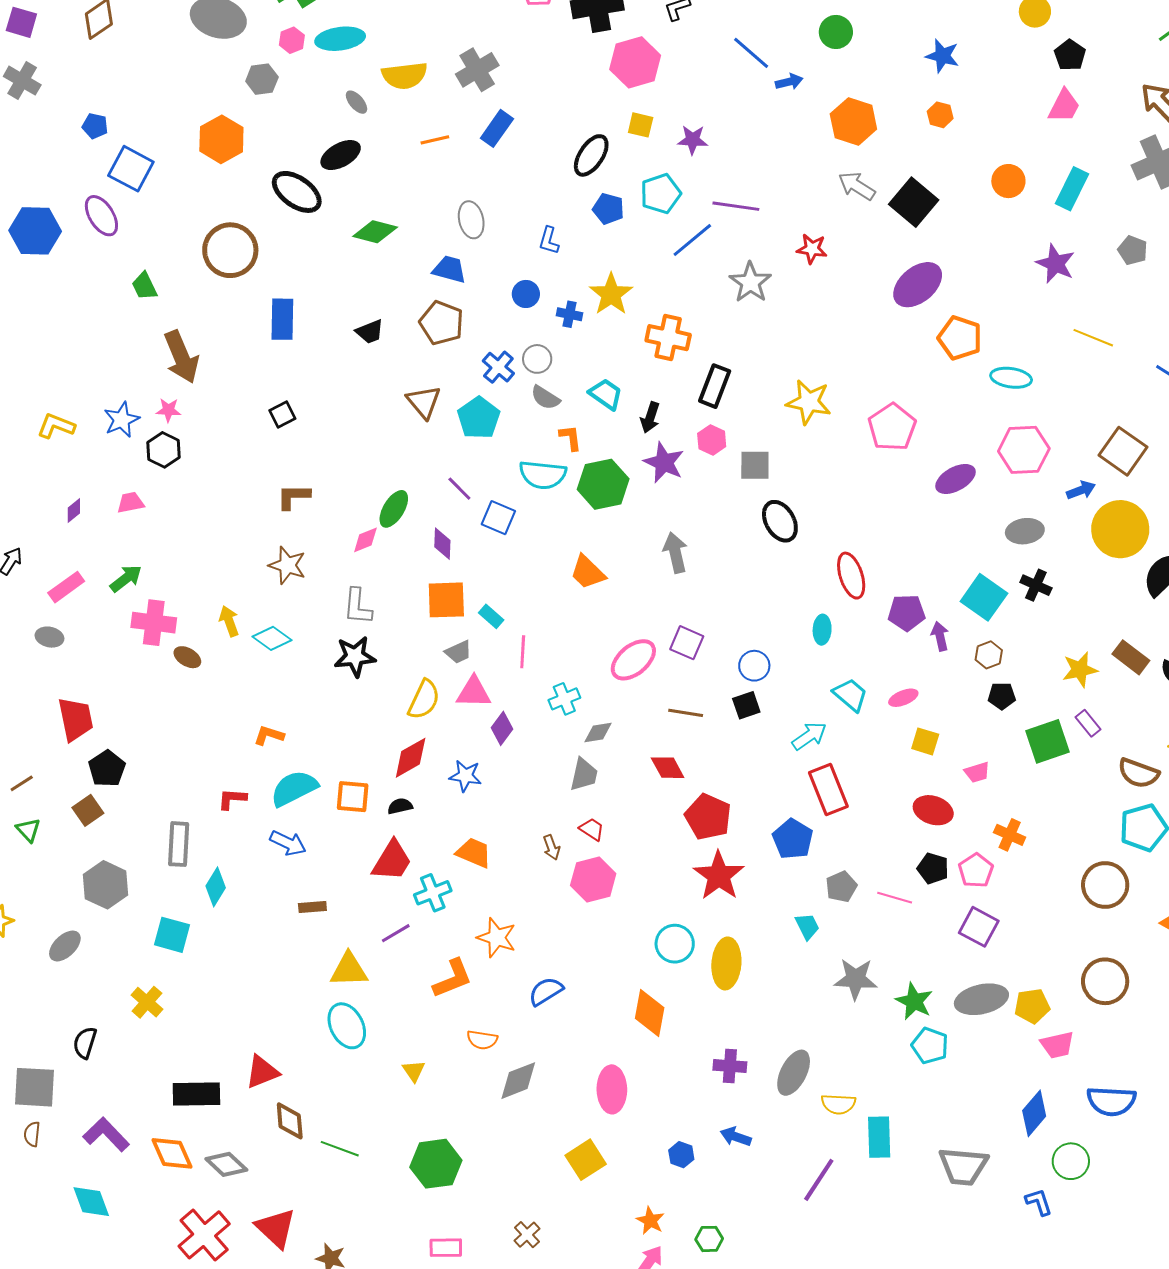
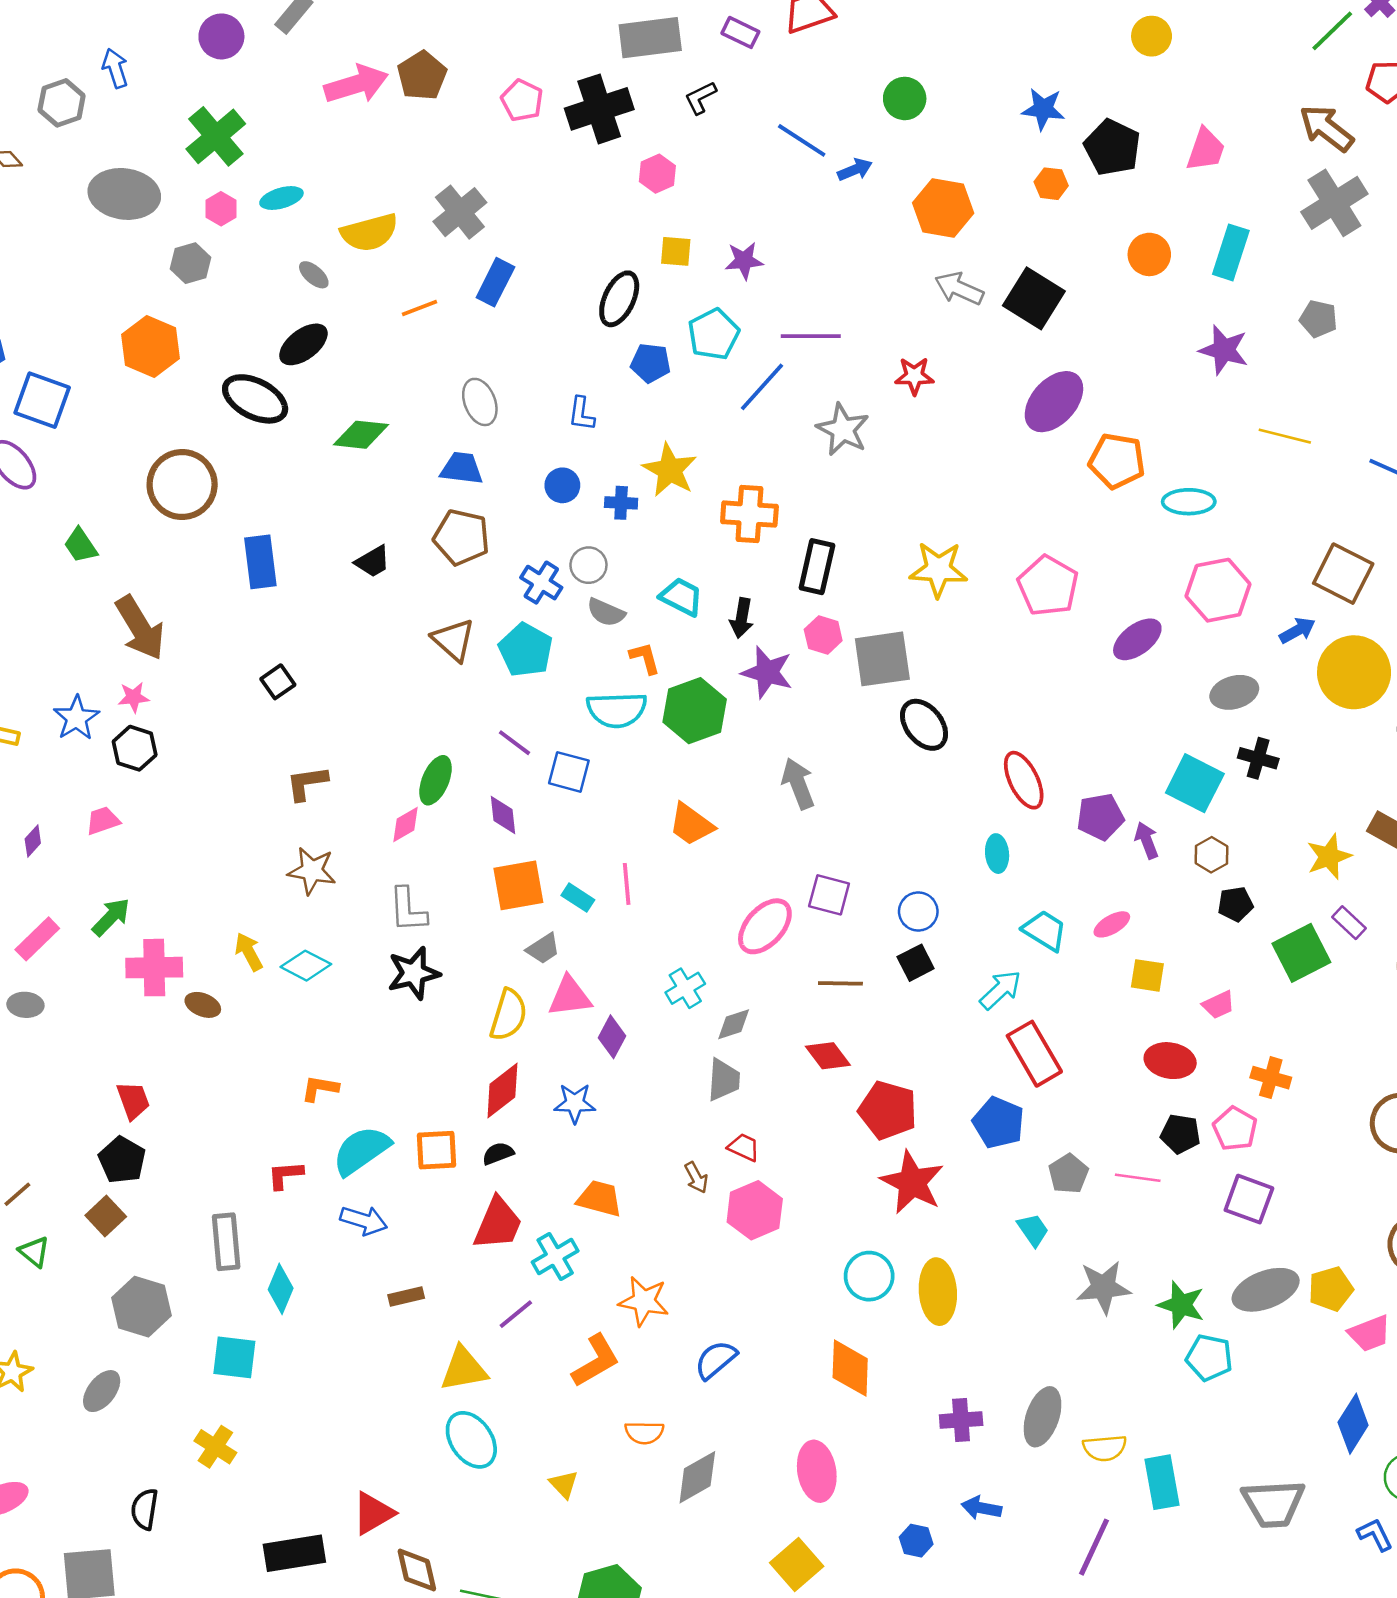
cyan ellipse: (340, 39) -> (281, 198), size x0.7
black pentagon: (1070, 55) -> (1112, 147), moved, size x1.4
pink hexagon: (635, 62) -> (657, 174), size x0.6
gray square: (755, 465) -> (882, 659), size x1.4
pink line: (523, 652) -> (627, 884), moved
red trapezoid: (76, 719) -> (133, 1100), moved, size x0.7

